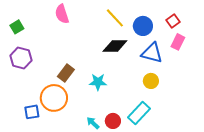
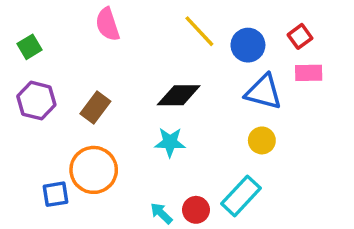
pink rectangle: (178, 42) -> (309, 73), turned 63
black diamond: (115, 46) -> (179, 95), moved
brown rectangle: (66, 73) -> (95, 108), moved

